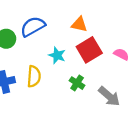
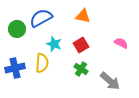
red square: (89, 50) -> (81, 45), moved, size x0.7
cyan star: (57, 55) -> (54, 44), moved

